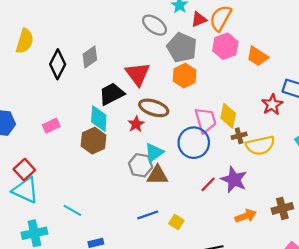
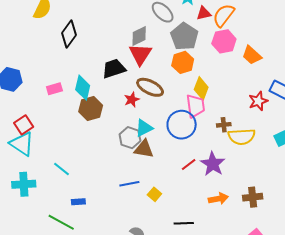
gray diamond: (90, 57) -> (139, 36), moved
yellow diamond: (228, 116) -> (201, 88), moved
cyan diamond: (99, 119) -> (83, 88), moved

